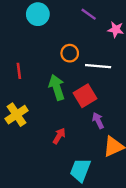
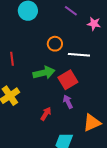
green arrow: (57, 87) -> (44, 73), turned 95
purple arrow: (98, 121) -> (68, 102), moved

